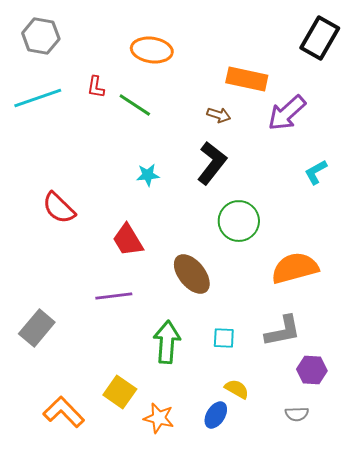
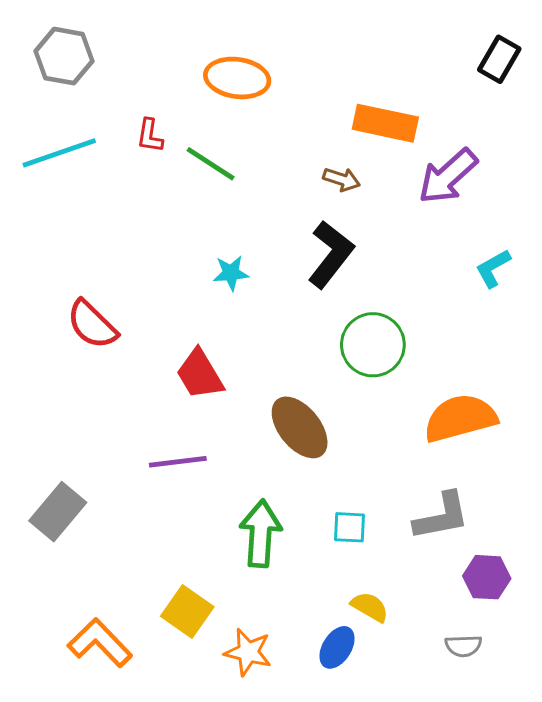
black rectangle: (320, 38) -> (499, 59), size x0.7

